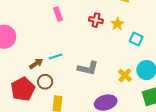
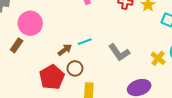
gray L-shape: (88, 68) -> (119, 52), turned 45

